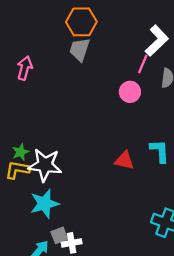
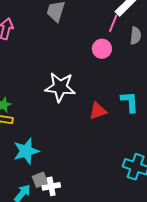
red triangle: (124, 160) -> (98, 111), turned -30
white star: (45, 165) -> (60, 87), moved

